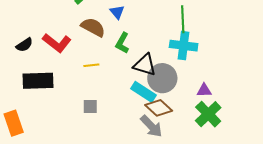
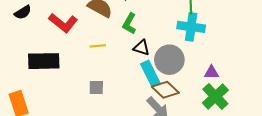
black semicircle: (24, 45) -> (23, 12), moved
black triangle: (145, 65) -> (141, 48), moved, size x0.7
cyan rectangle: (143, 92) -> (150, 73), turned 30

